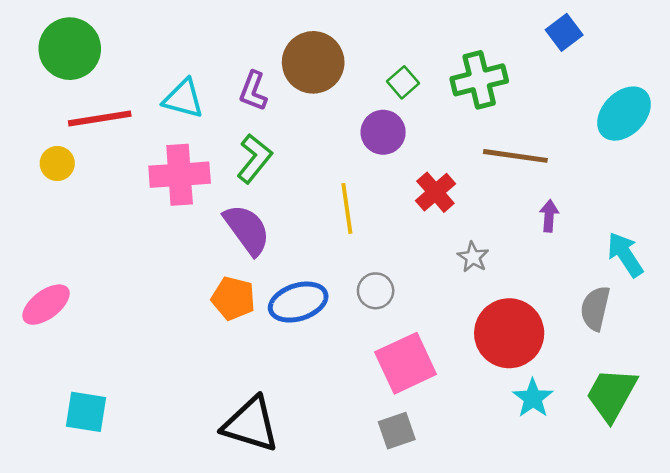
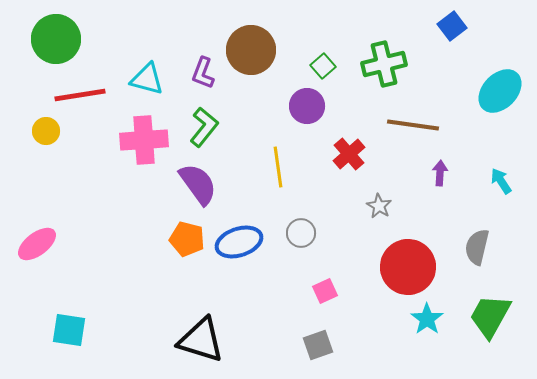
cyan arrow: (625, 255) -> (501, 181), moved, size x0.7
pink square: (406, 363) -> (325, 291), size x0.5

